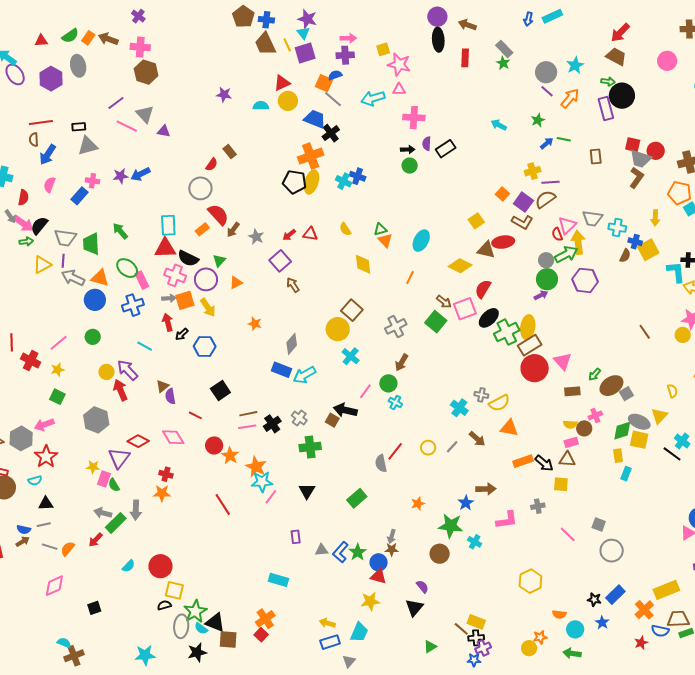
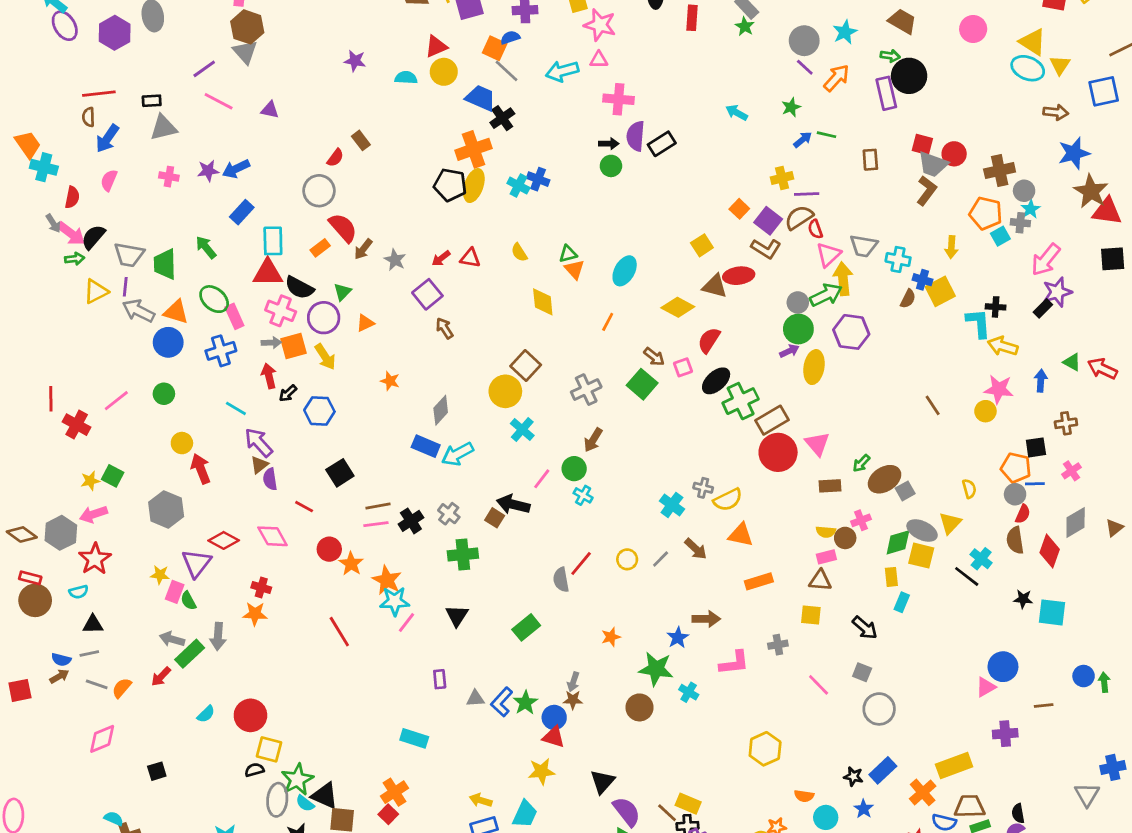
gray triangle: (145, 114) -> (245, 52), moved
purple semicircle: (427, 144) -> (636, 136), size x1.5
blue rectangle: (79, 196) -> (242, 212), moved
red semicircle: (557, 234) -> (815, 229), moved
pink square: (465, 309) -> (683, 367), size x0.6
yellow ellipse: (528, 327) -> (814, 367), moved
yellow star: (58, 370) -> (90, 481), moved
purple arrow: (128, 370) -> (259, 443), moved
black arrow: (544, 463) -> (865, 628), moved
purple semicircle: (422, 587) -> (627, 812), moved, size x1.6

